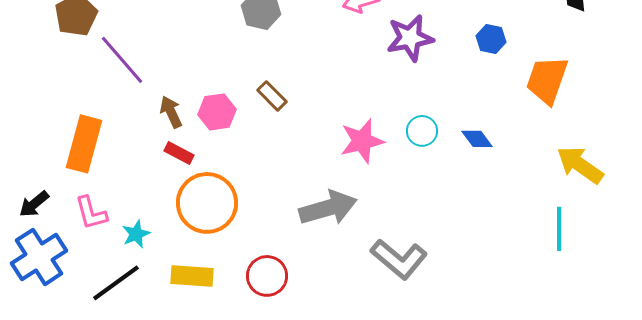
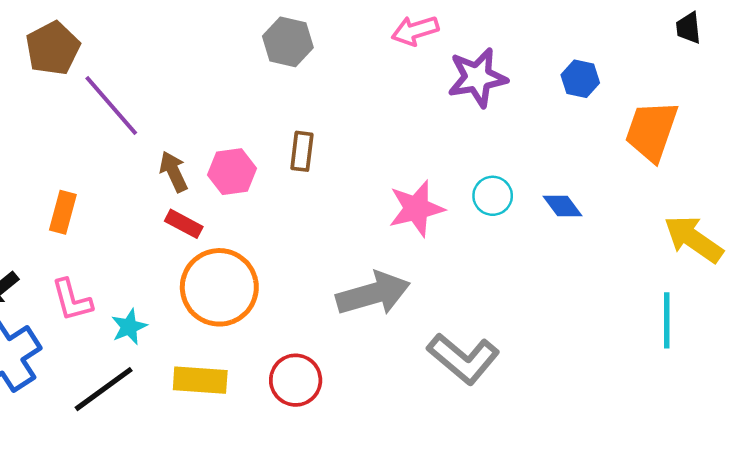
brown rectangle: (272, 96) -> (302, 151), turned 52
orange rectangle: (84, 144) -> (63, 212), size x0.6

